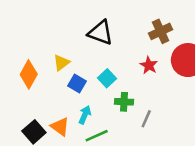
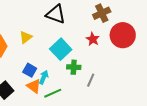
cyan square: (107, 78) -> (61, 49), size x1.5
blue square: (77, 84) -> (30, 70), moved
orange triangle: (60, 127) -> (34, 86), moved

